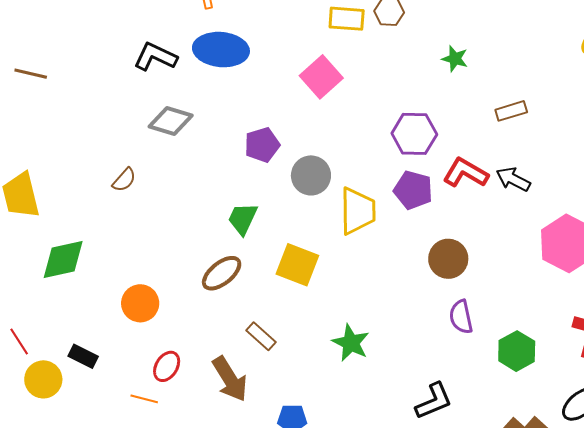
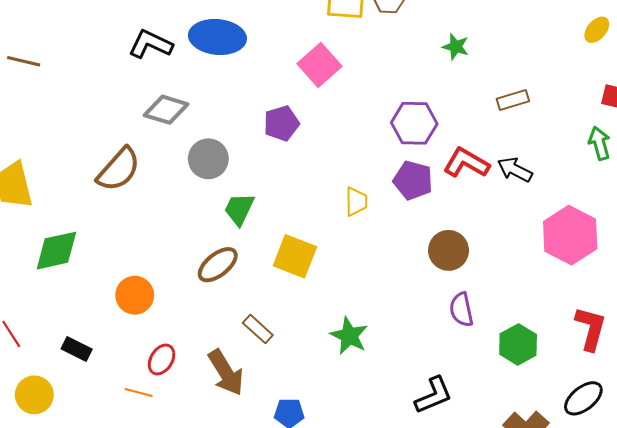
purple pentagon: (262, 145) -> (281, 123), moved
gray circle: (311, 175) -> (208, 159), moved
brown semicircle: (124, 180) -> (119, 169), size x1.8
yellow trapezoid: (358, 211) -> (356, 202), size x0.6
yellow circle: (43, 379) -> (34, 395), moved

